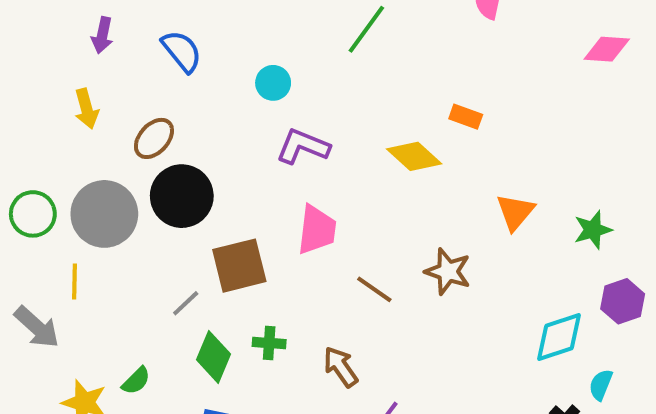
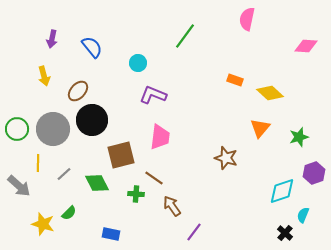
yellow diamond: (414, 156) -> (270, 93), moved
brown line: (374, 289) -> (154, 178), moved
gray line: (186, 303) -> (64, 174), moved
green diamond: (214, 357) -> (97, 183), moved, turned -50

